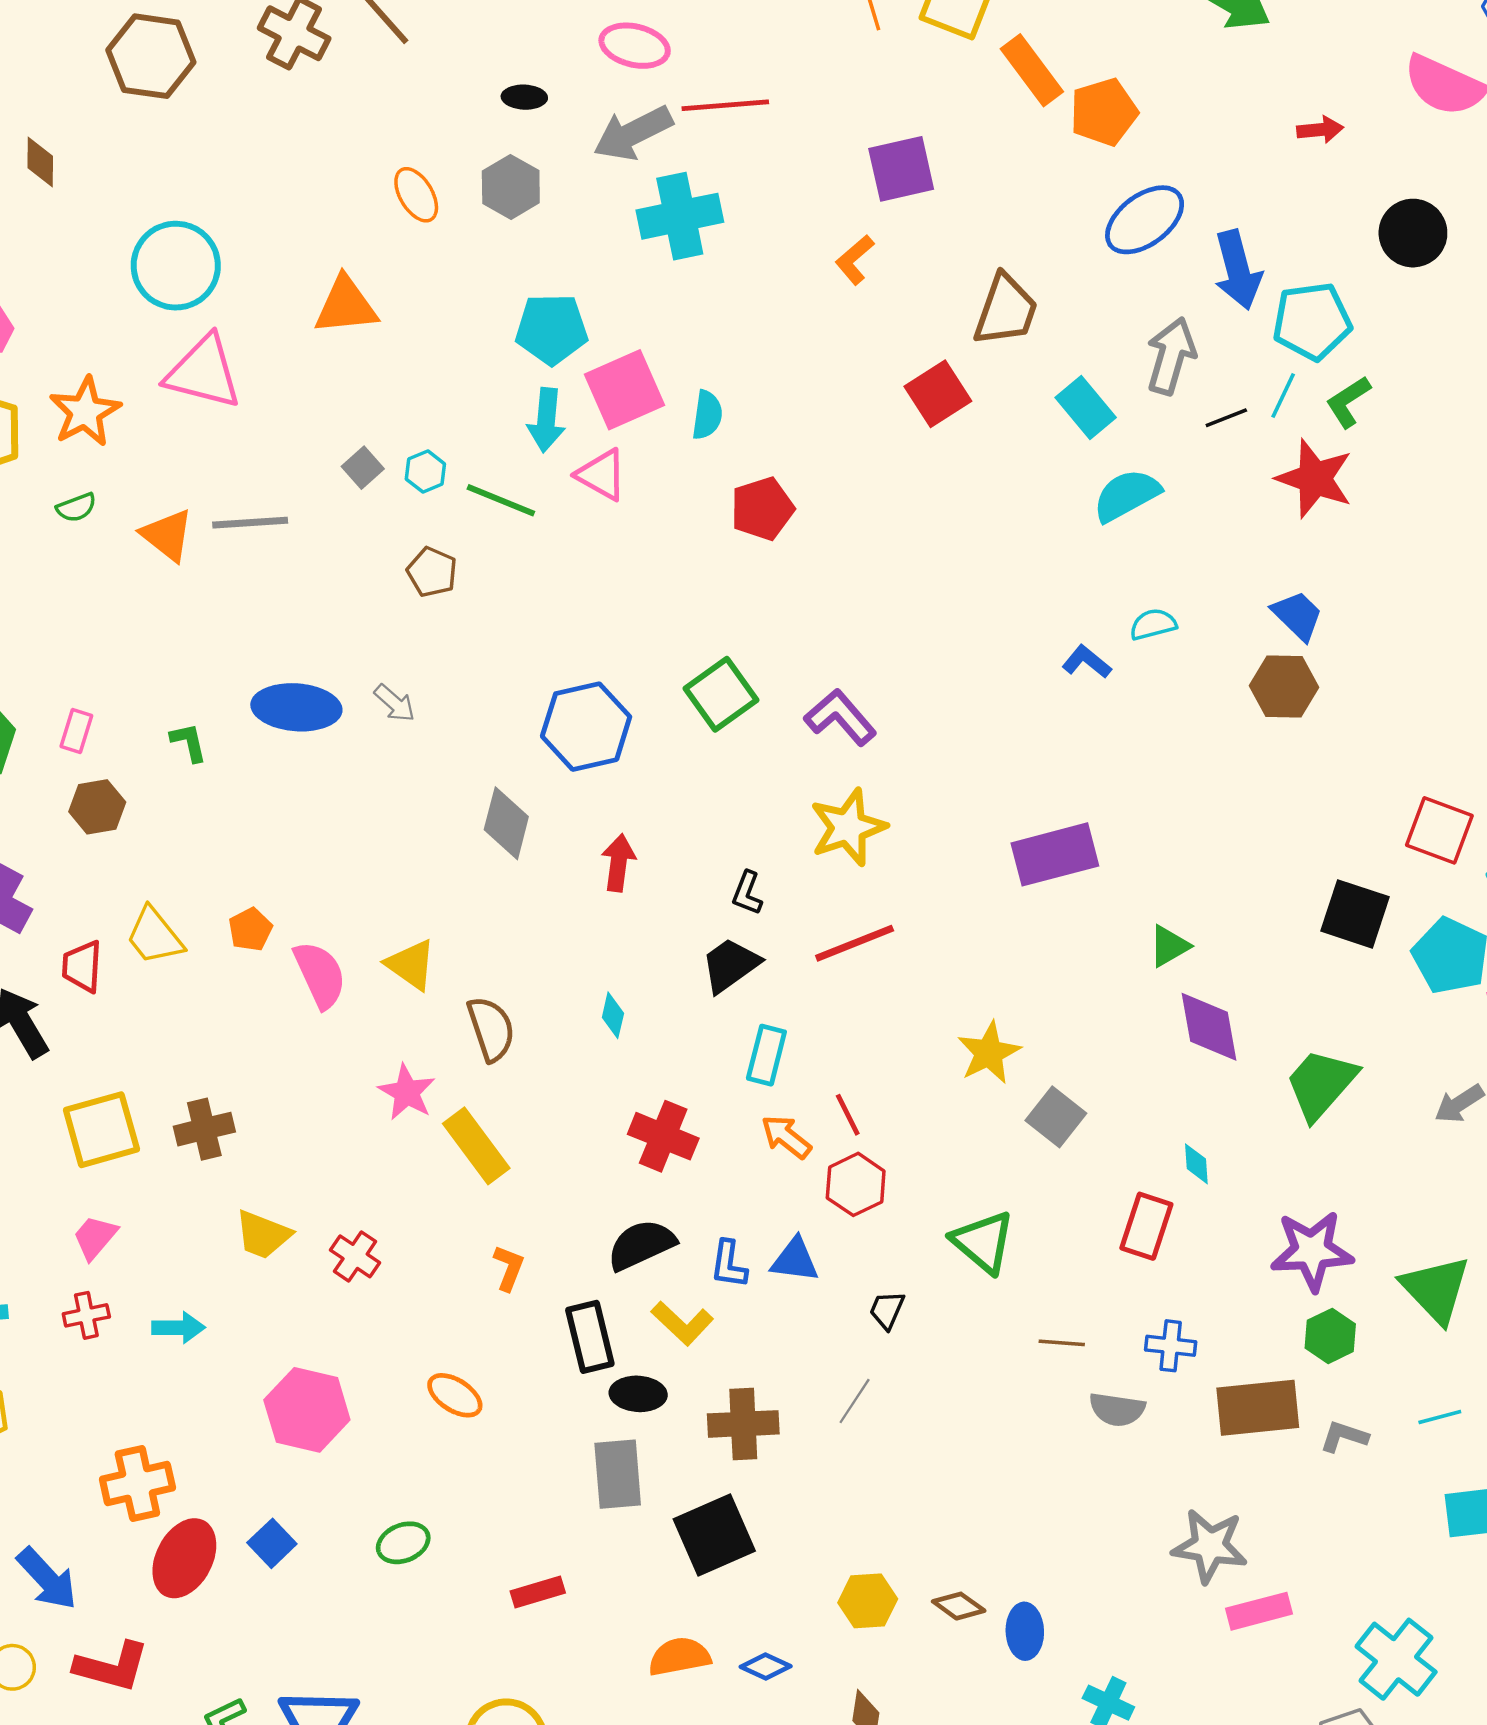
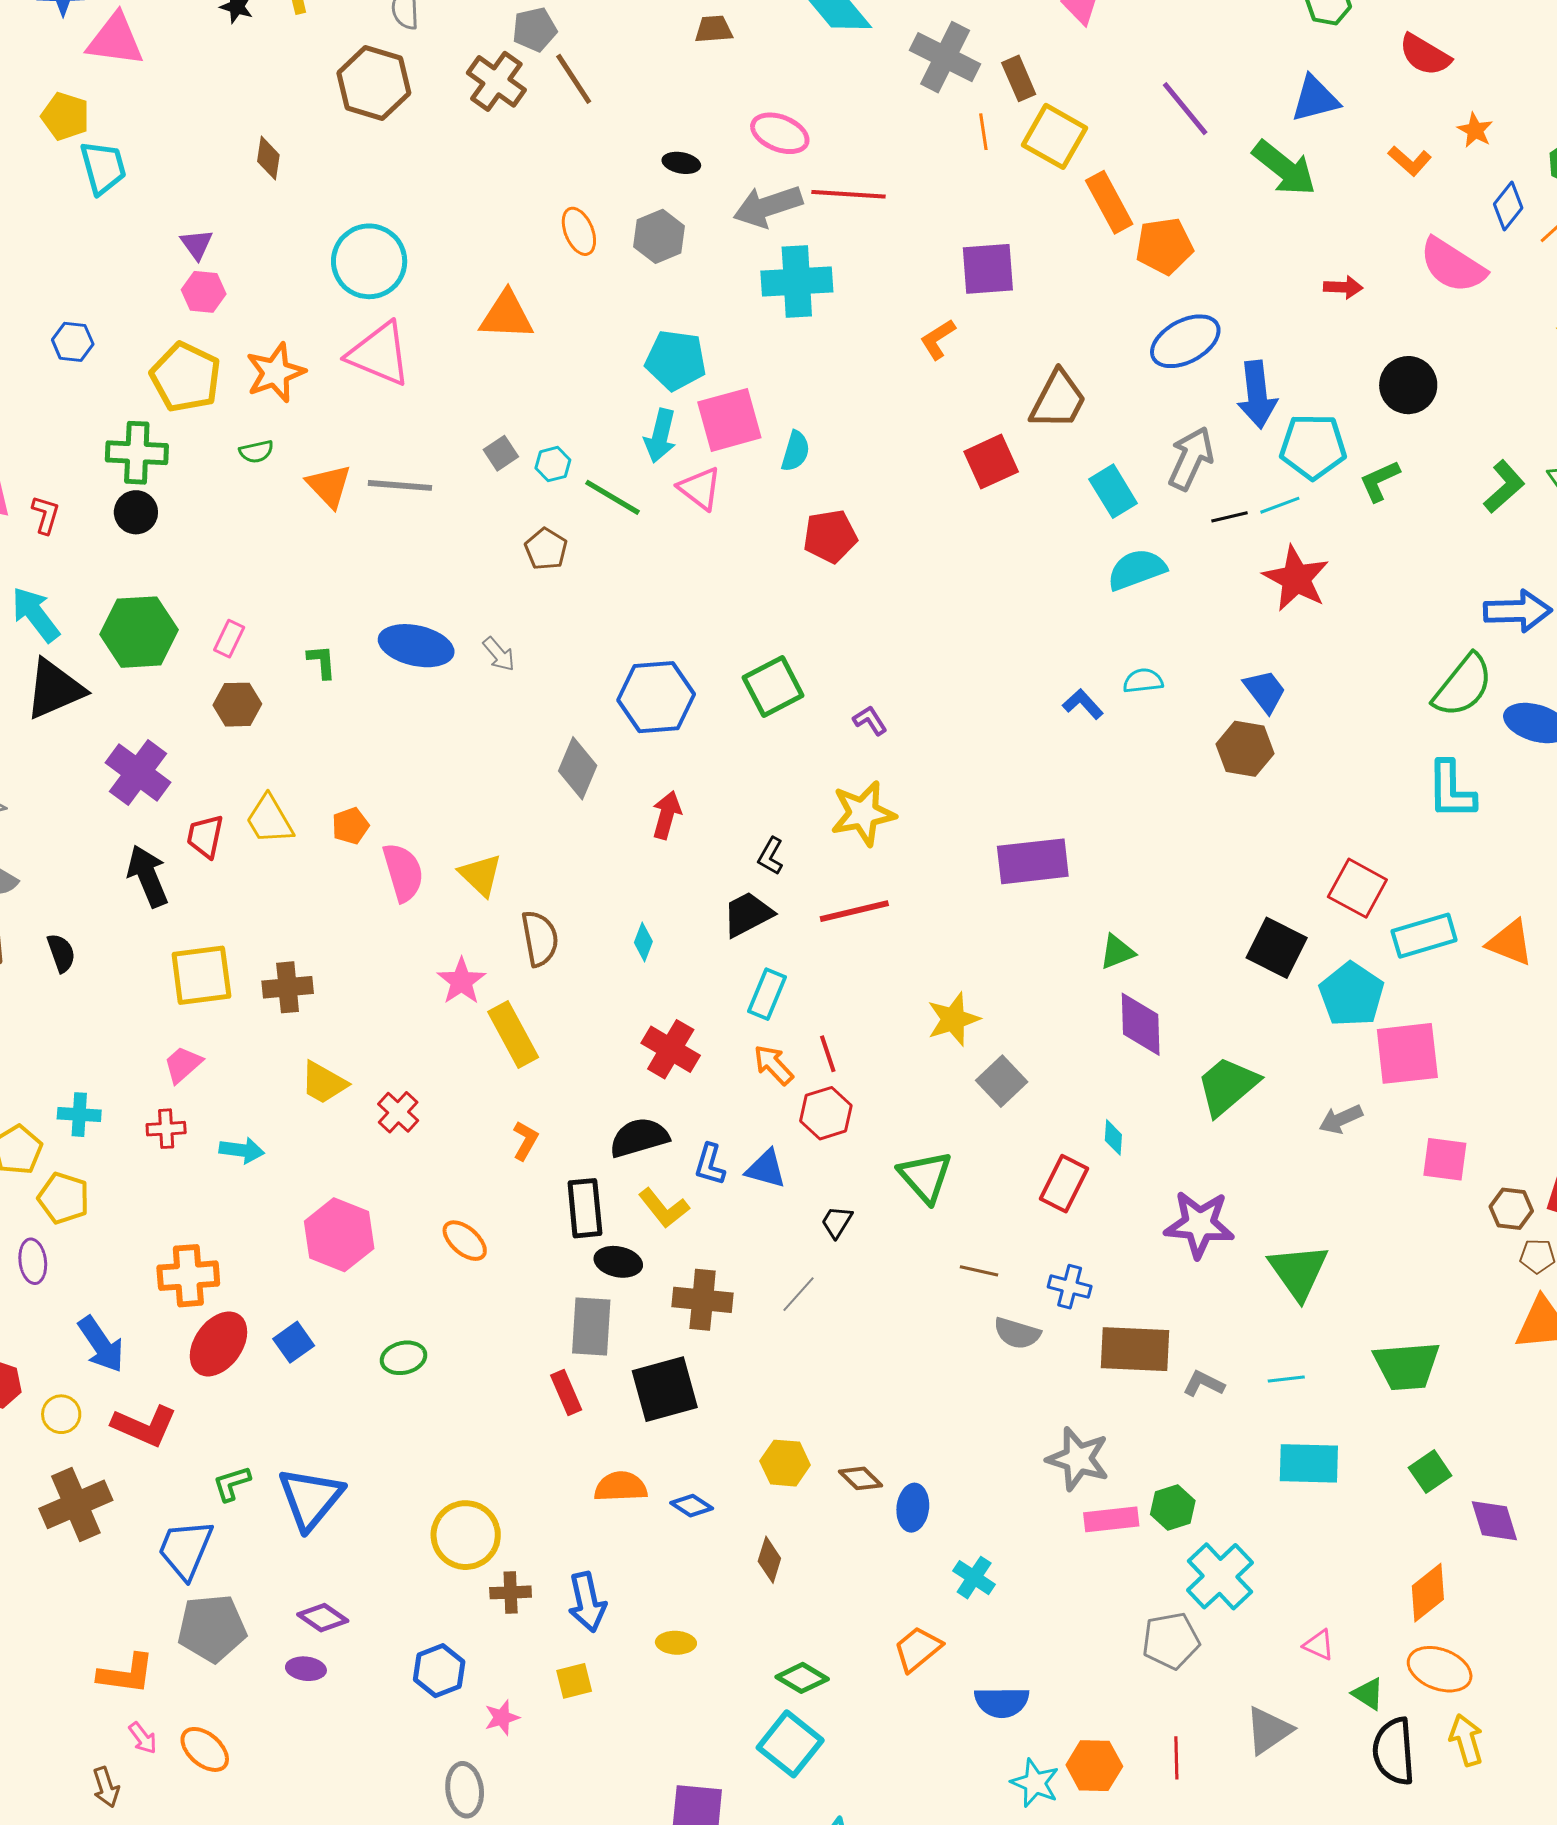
cyan line: (1283, 396) -> (1280, 505), turned 36
green L-shape: (1348, 402) -> (1380, 481), moved
purple L-shape: (840, 717) -> (870, 720), size x0.6
green hexagon: (1330, 1336) -> (1173, 1507), moved
red rectangle: (538, 1592) -> (566, 1392), moved, turned 75

